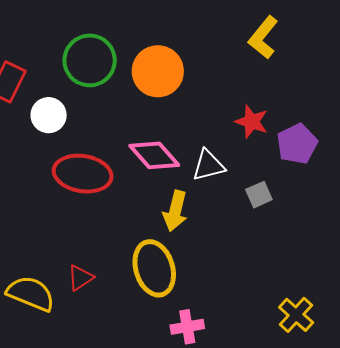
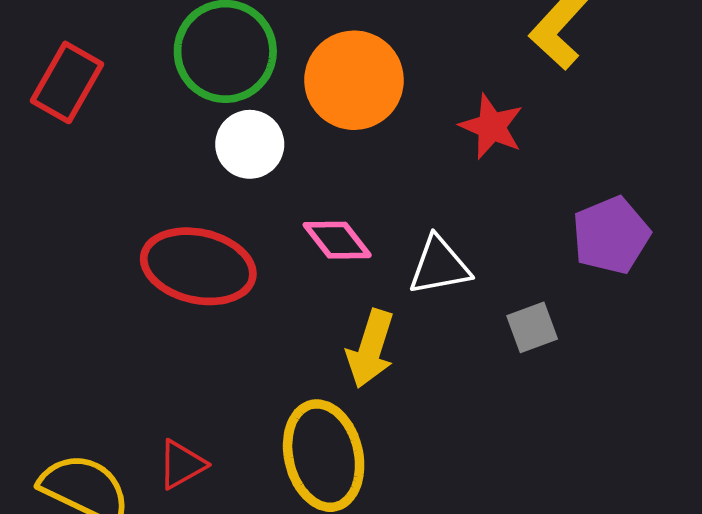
white circle: (49, 115) -> (250, 144), moved
red star: (252, 122) -> (492, 127), moved
pink diamond: (154, 155) -> (337, 240), size x0.7

